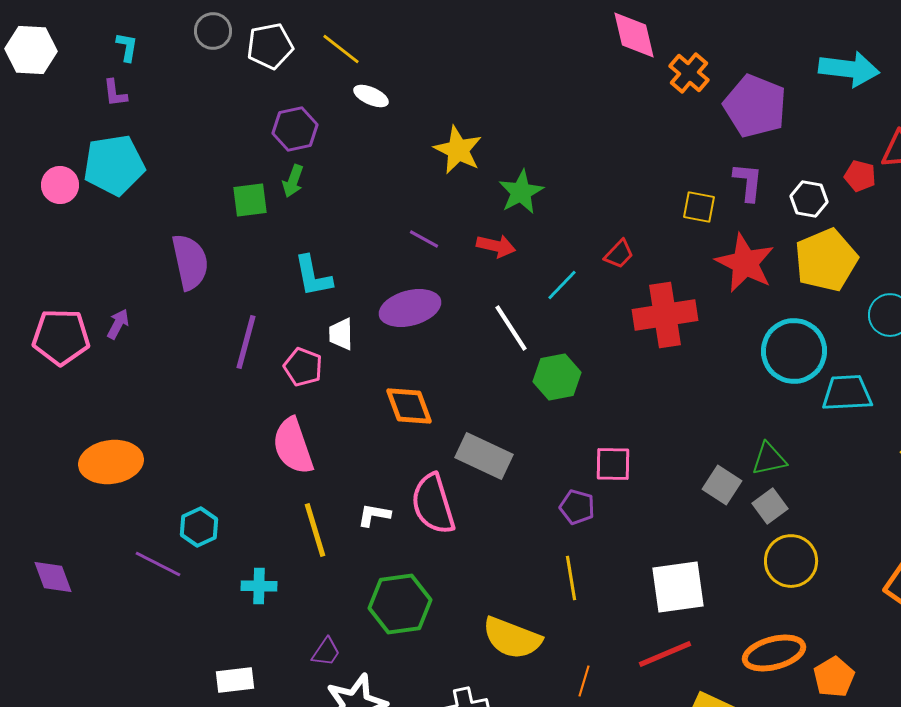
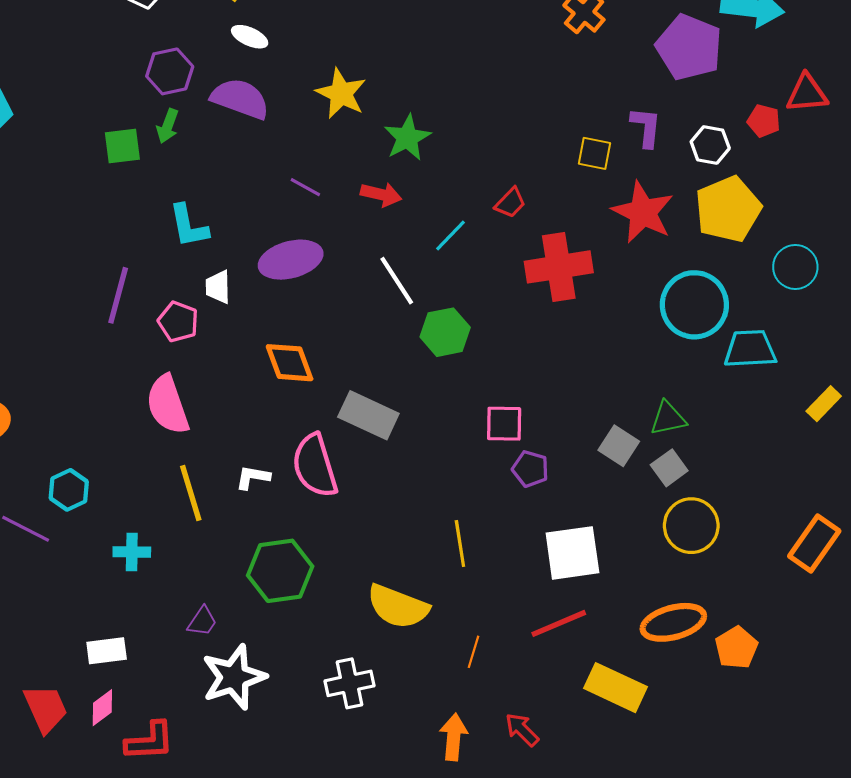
purple pentagon: (755, 106) -> (689, 47), moved
purple semicircle: (190, 262) -> (240, 99), moved, turned -58
purple pentagon: (577, 507) -> (530, 469), moved

